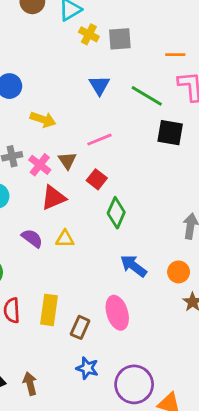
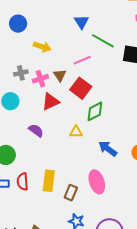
green line: (147, 96) -> (103, 41), moved
pink cross: (40, 165) -> (40, 79), turned 35
red square: (97, 179) -> (81, 88), size x1.5
green diamond: (116, 213) -> (95, 111), turned 40
yellow triangle: (65, 239) -> (76, 132), moved

